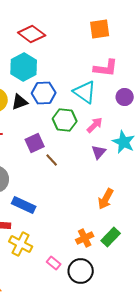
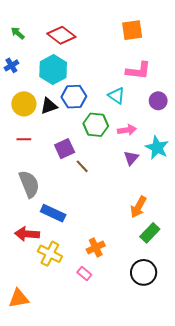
cyan triangle: (85, 92) -> (117, 96), size x0.7
pink arrow: (95, 125) -> (127, 130), turned 36
green rectangle: (111, 237) -> (150, 233), moved
orange cross: (85, 238) -> (96, 247), moved
black circle: (81, 271) -> (144, 272), moved

